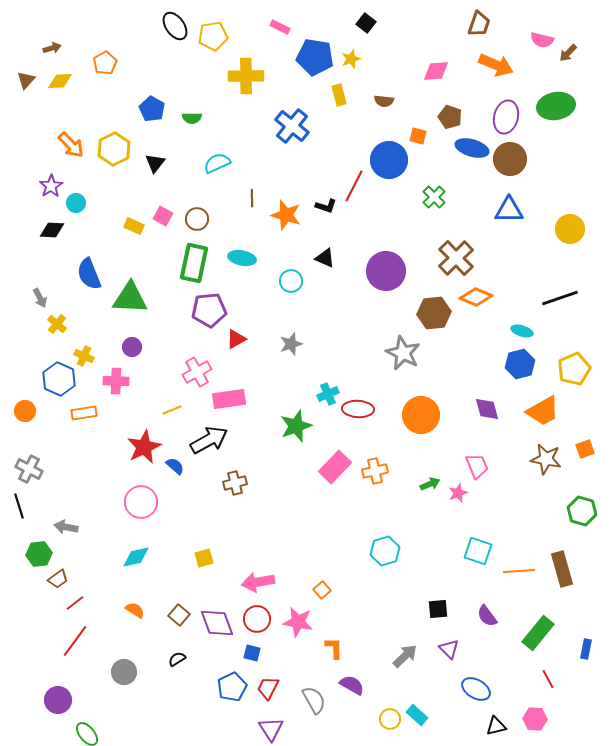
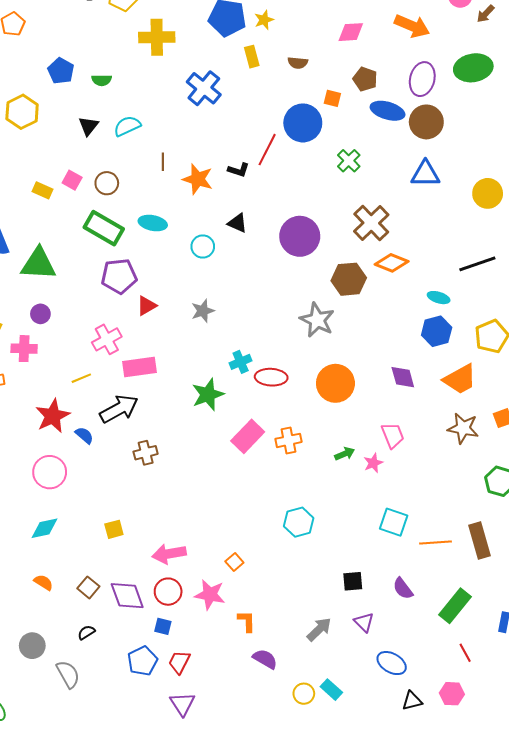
black triangle: (155, 163) -> (88, 126), moved
green rectangle: (194, 263) -> (104, 228), turned -72
gray semicircle: (314, 700) -> (68, 674), moved

